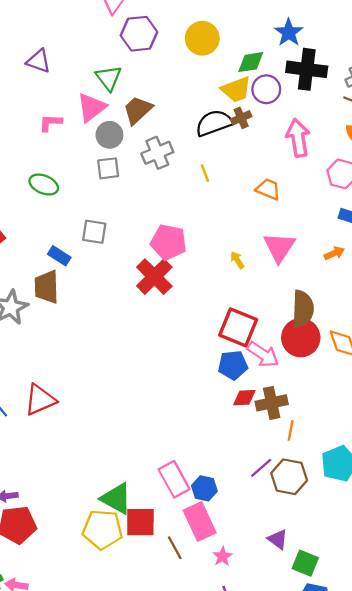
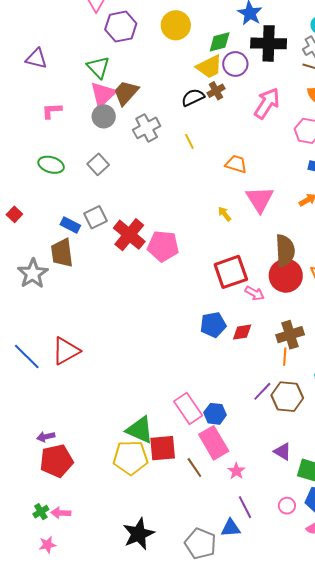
pink triangle: (92, 107) -> (103, 94), moved
black semicircle: (214, 123) -> (193, 97), size x0.7
pink arrow: (298, 138) -> (267, 103), turned 48
gray square: (108, 168) -> (98, 164), moved, turned -30
orange trapezoid: (268, 189) -> (236, 164), moved
gray square: (94, 232) -> (95, 217), moved, turned -30
pink pentagon: (169, 242) -> (163, 246), moved
red cross: (154, 277) -> (129, 235), moved
red square: (238, 327) -> (231, 272), turned -36
pink arrow: (263, 354) -> (255, 293), size x0.7
blue pentagon: (233, 365) -> (213, 325), moved
brown cross: (272, 403) -> (290, 335), moved

